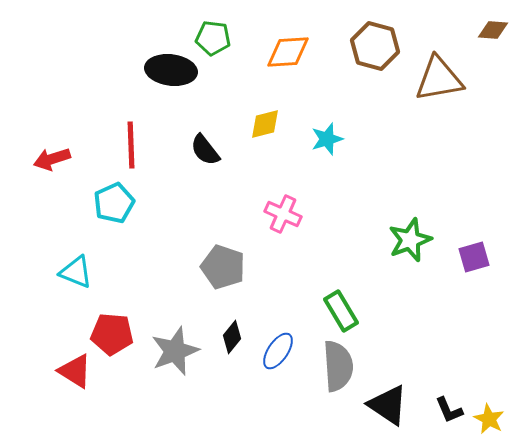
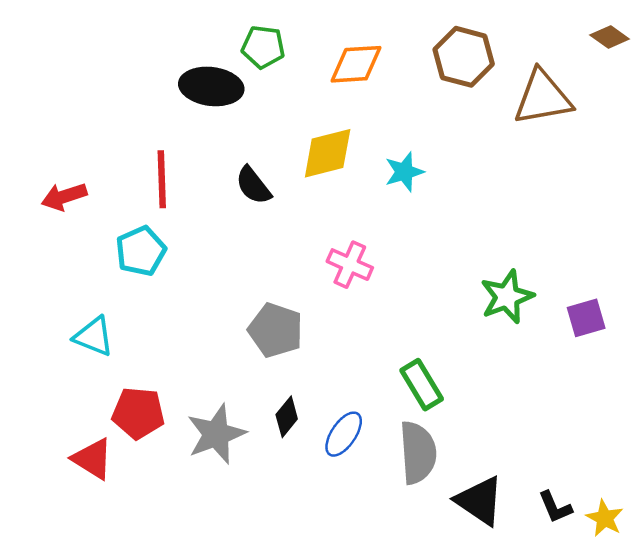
brown diamond: (493, 30) -> (610, 37), turned 32
yellow diamond: (265, 124) -> (328, 153), size x1.4

